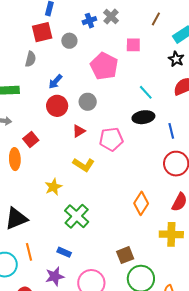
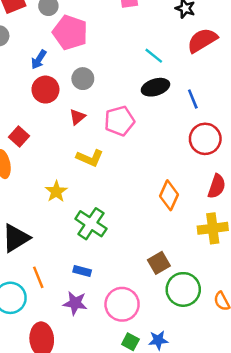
pink pentagon: (104, 66) -> (70, 32), moved
purple star: (55, 276) -> (75, 303), turned 30

